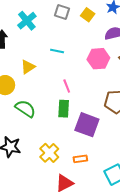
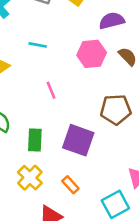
green rectangle: (64, 109) -> (35, 140), moved
orange rectangle: (80, 159) -> (70, 185), turned 56

